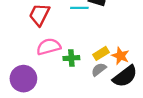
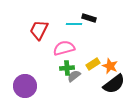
pink semicircle: (49, 47) -> (64, 48), moved
gray semicircle: (99, 69) -> (74, 76), moved

